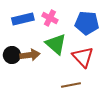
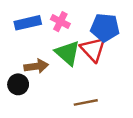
black circle: (12, 55) -> (18, 84), moved
red triangle: (83, 57) -> (93, 49), moved

